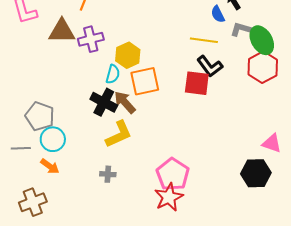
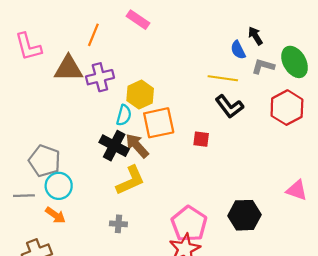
green ellipse: (262, 40) -> (295, 62), moved
red square: (197, 83) -> (201, 139), moved, size x0.6
black hexagon: (256, 173) -> (245, 215), moved

